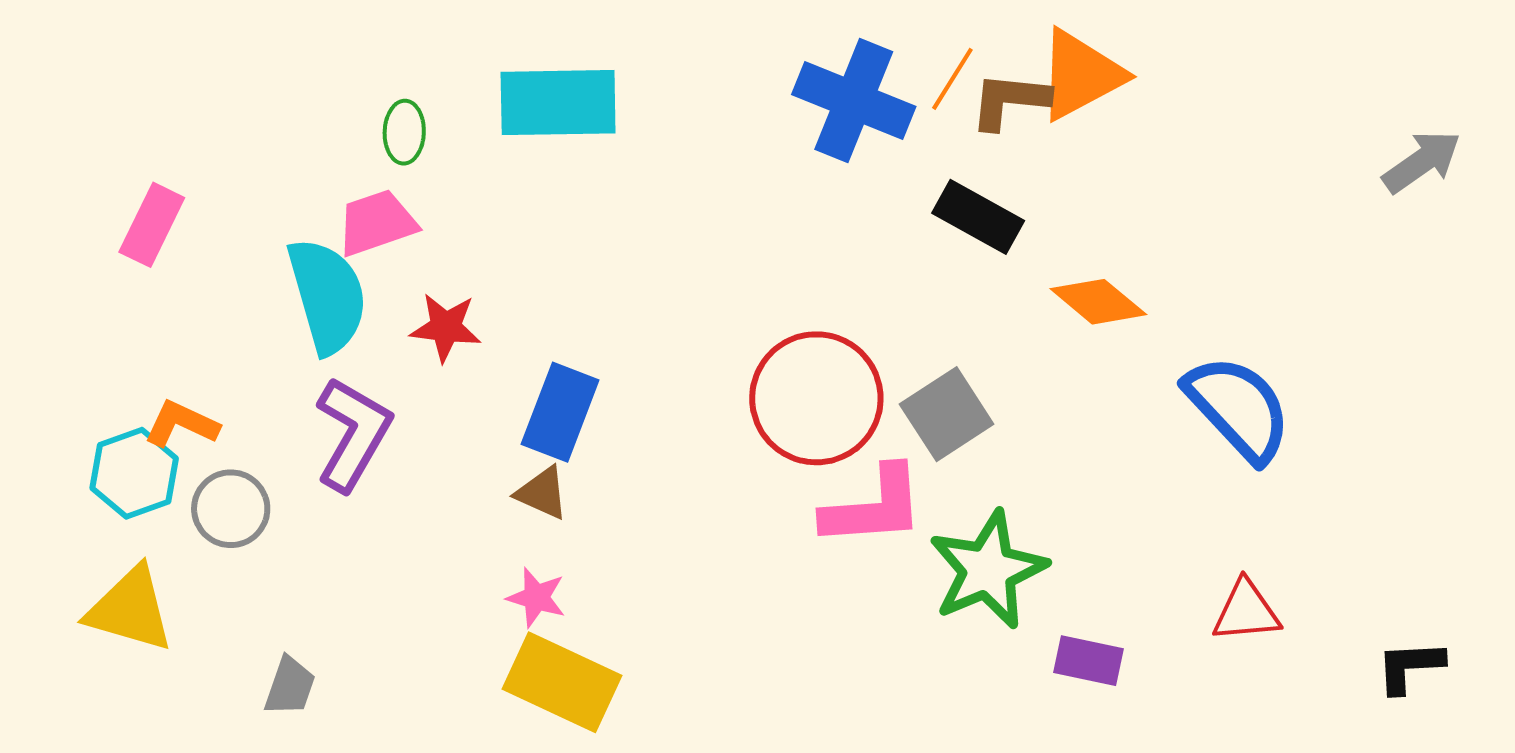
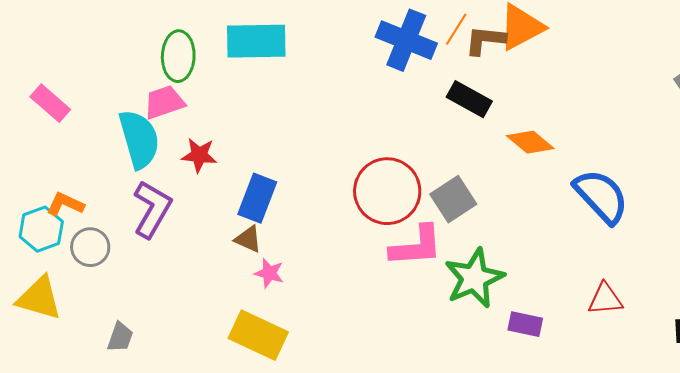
green ellipse: (404, 132) -> (178, 56), size x1.6
pink rectangle: (152, 225) -> (50, 103), turned -75
pink star: (536, 597) -> (269, 273), moved

